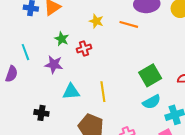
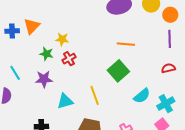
yellow star: (96, 21) -> (62, 39), moved
orange line: (129, 24) -> (126, 44), moved
green square: (150, 75) -> (118, 71), moved

